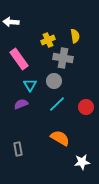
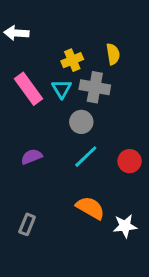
cyan triangle: (30, 85) -> (62, 89), moved
gray rectangle: (18, 149) -> (27, 224), turned 32
white star: (82, 162) -> (125, 226), moved

